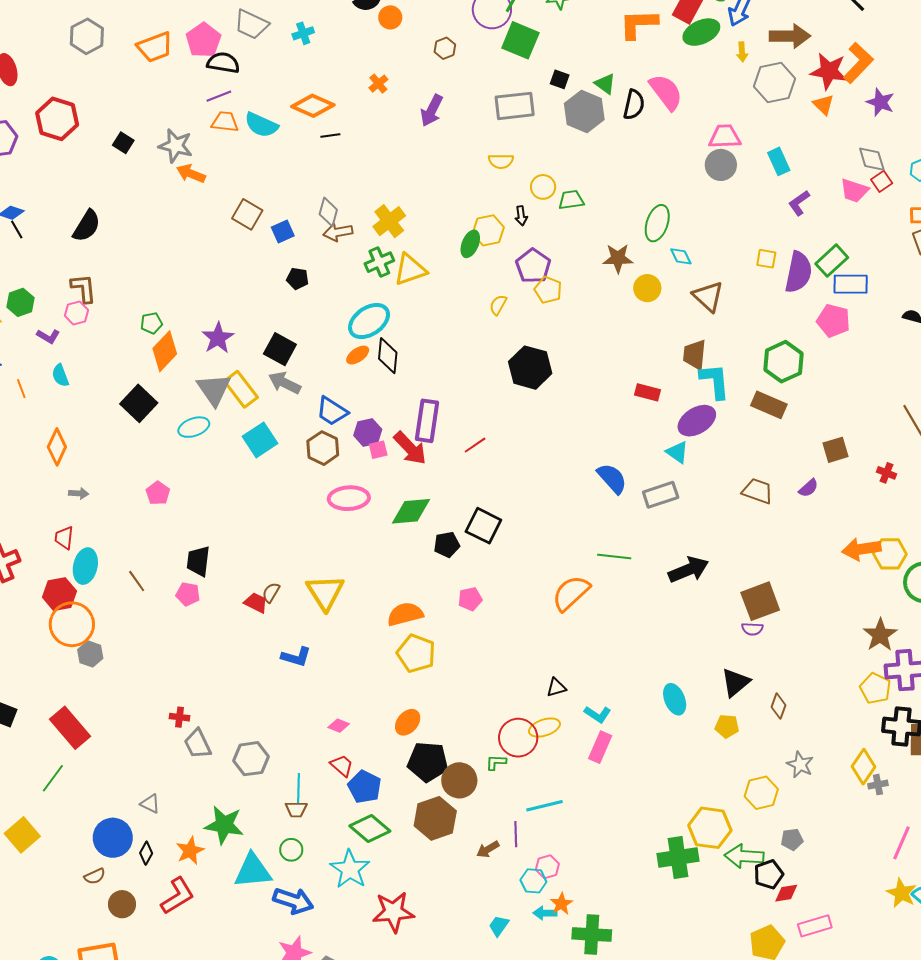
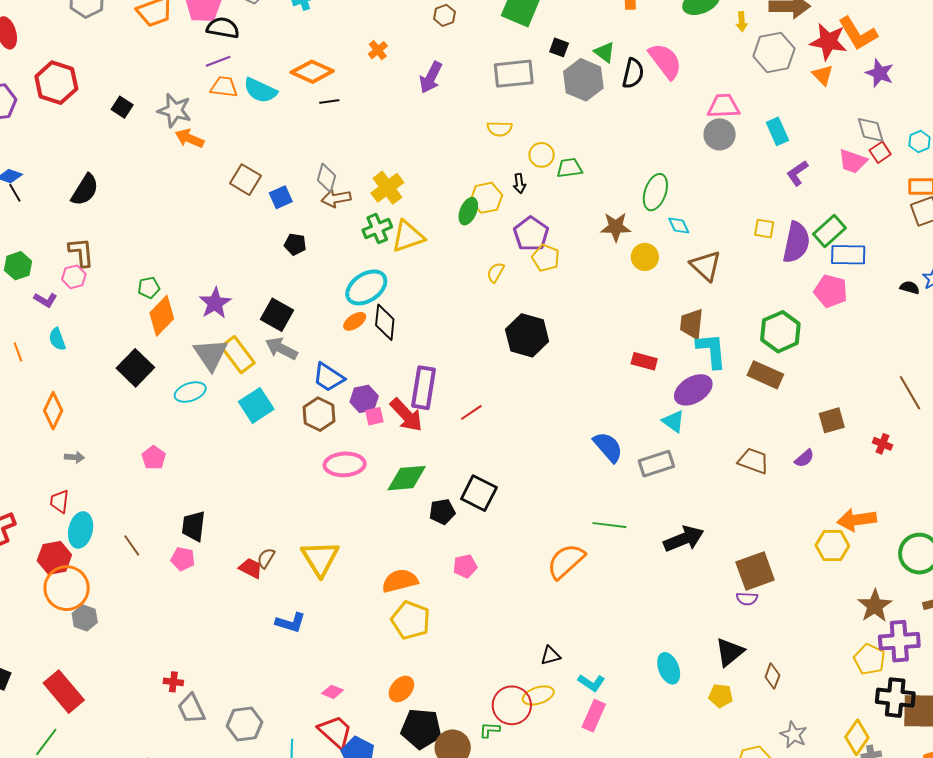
orange L-shape: (858, 63) -> (858, 34), turned 105
yellow hexagon: (890, 554) -> (832, 546), moved
red trapezoid: (342, 766) -> (335, 732), size x1.5

